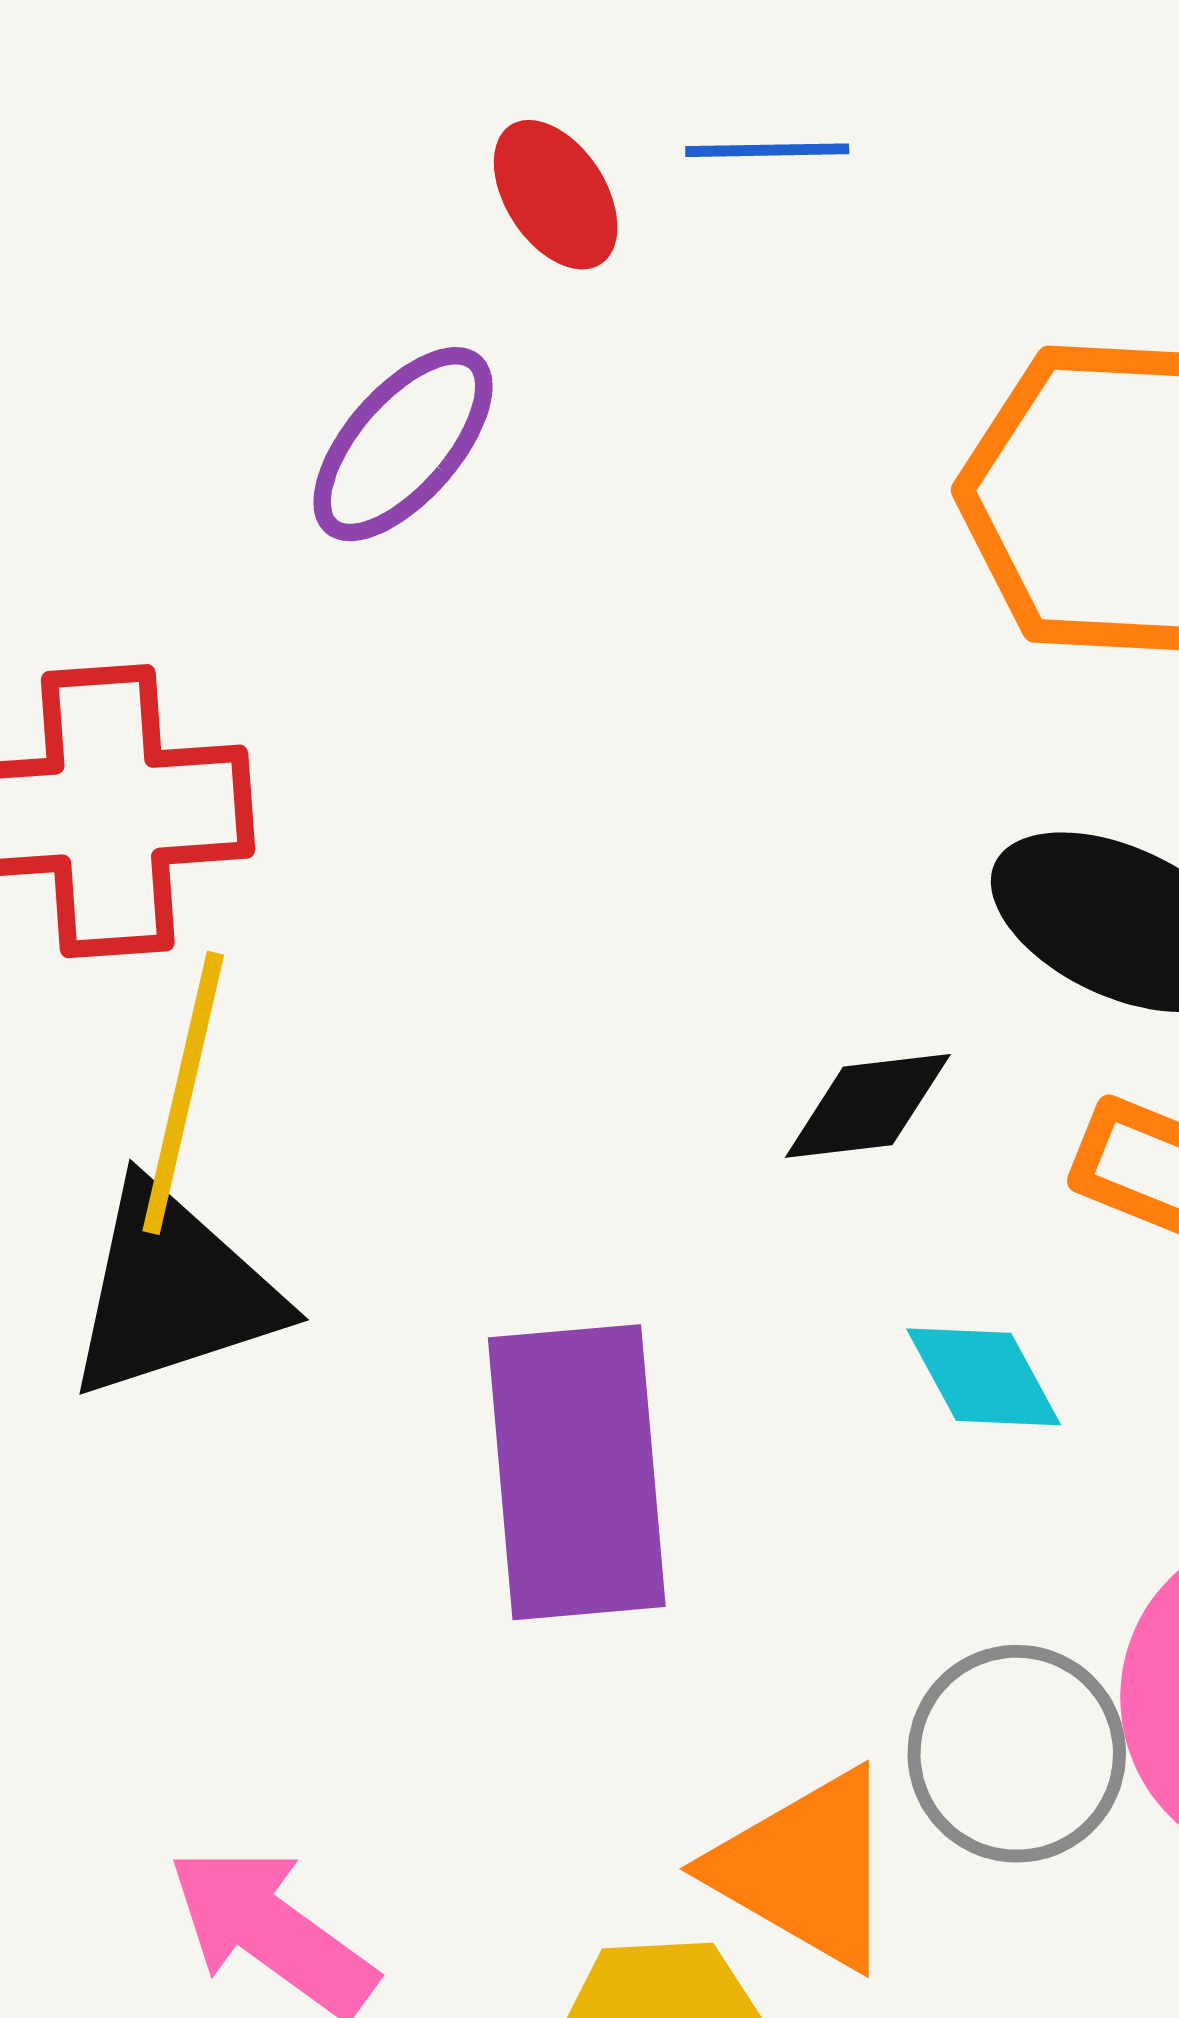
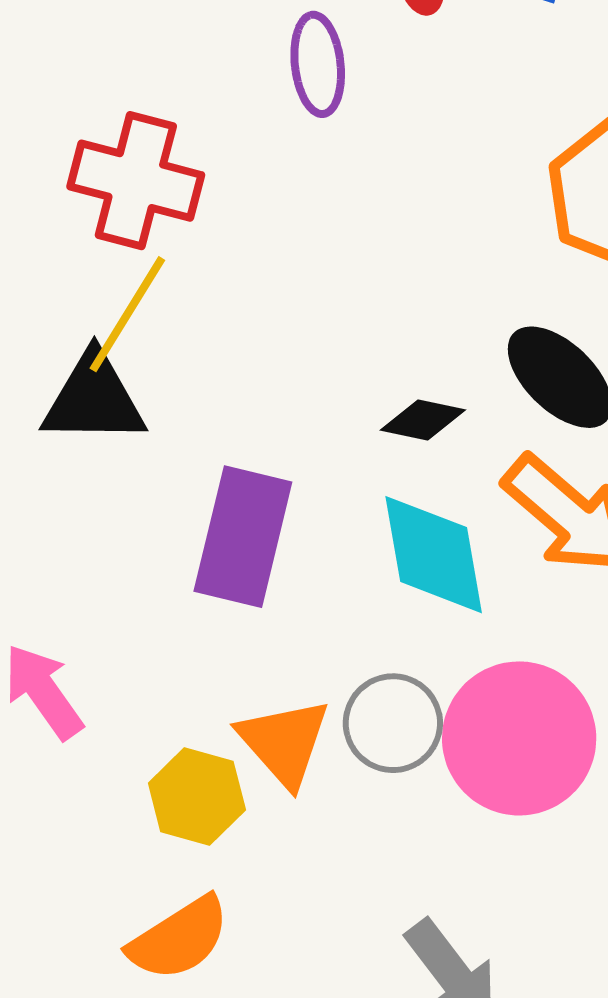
purple ellipse: (403, 444) -> (318, 64), turned -66
cyan diamond: (984, 1377) -> (434, 555), size x1.8

